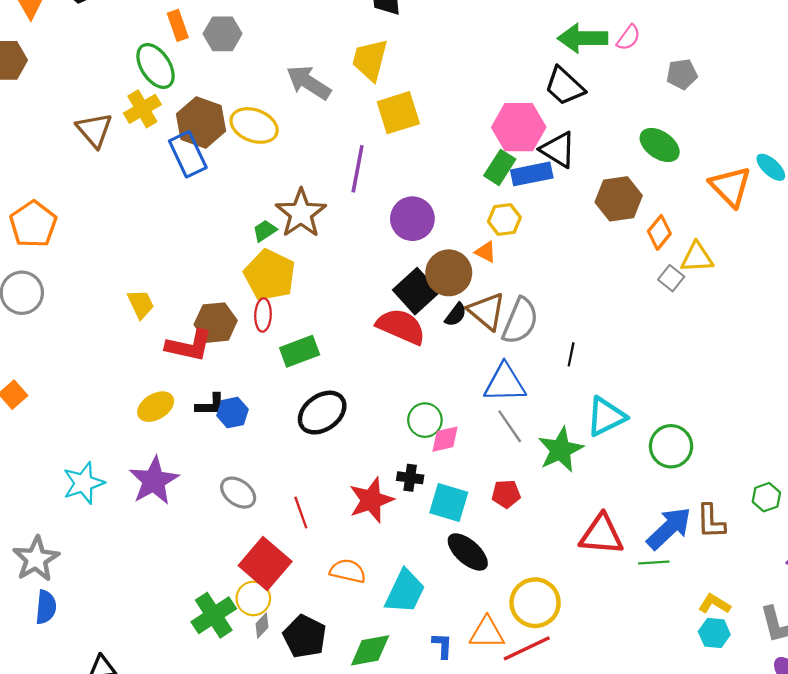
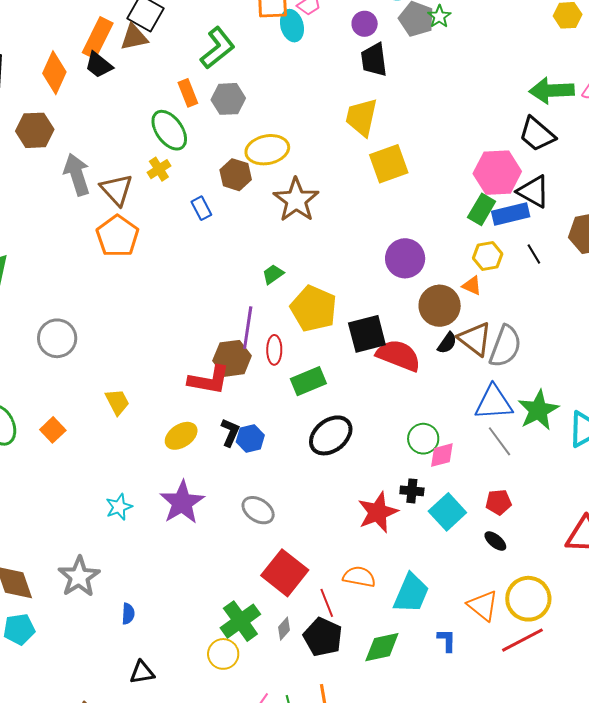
gray arrow: (309, 82) -> (77, 174), moved, turned 42
yellow cross: (142, 109) -> (159, 169), size x0.7
brown hexagon: (201, 122) -> (236, 175), moved, size x0.7
yellow ellipse: (254, 126) -> (267, 150), moved, turned -30
blue rectangle: (188, 154) -> (201, 208), size x0.6
purple line: (358, 169) -> (248, 328), moved
brown star: (301, 213) -> (296, 200), moved
orange pentagon: (33, 224) -> (118, 236), moved
yellow pentagon: (270, 275) -> (314, 309), moved
black square: (416, 291) -> (367, 334), moved, turned 30
yellow trapezoid: (141, 304) -> (117, 402), moved
black line: (571, 354) -> (534, 254), moved, turned -40
black L-shape: (210, 405) -> (230, 432), turned -64
green star: (560, 450) -> (538, 410), moved
cyan star: (84, 483) -> (119, 507), size x0.7
cyan square: (449, 503) -> (447, 512), turned 33
red line: (301, 512) -> (327, 603), moved
black ellipse: (468, 552) -> (495, 541), moved, size x0.6
yellow circle: (253, 598) -> (223, 654), moved
blue semicircle: (46, 607) -> (128, 614), moved, size x0.7
orange triangle: (487, 633) -> (483, 606), moved, turned 40

